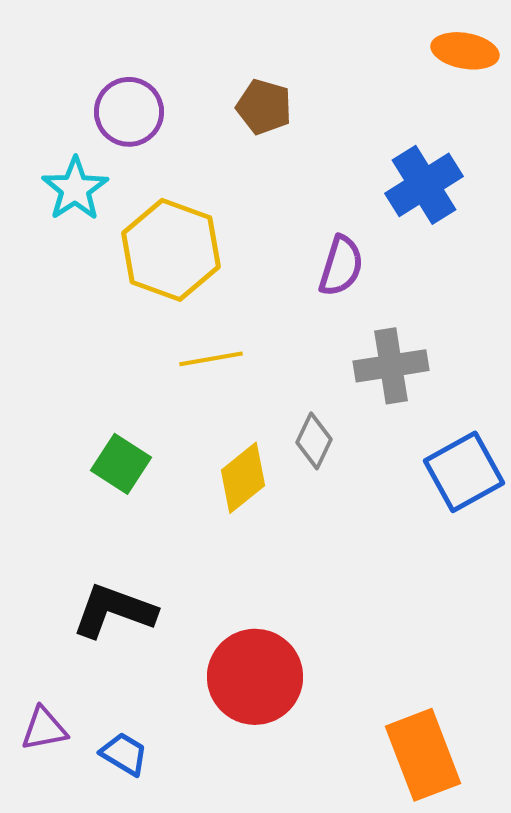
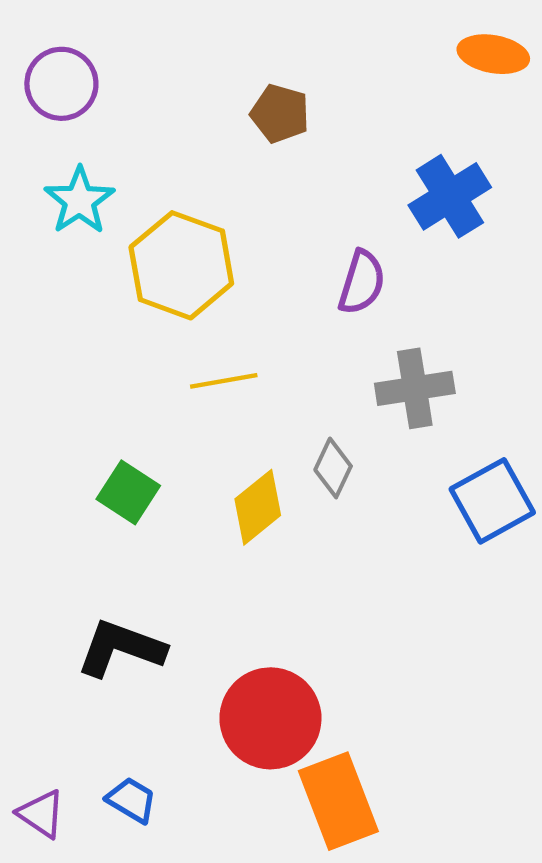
purple circle: (129, 112) -> (61, 84), moved
purple triangle: (44, 729) -> (41, 814), moved, turned 45
orange rectangle: (423, 755) -> (338, 801), moved

